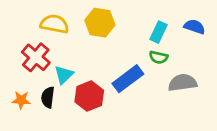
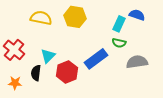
blue semicircle: (195, 27) -> (137, 15), moved
red cross: (36, 57) -> (14, 50), moved
orange star: (21, 100) -> (15, 83), moved

